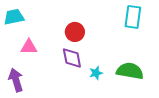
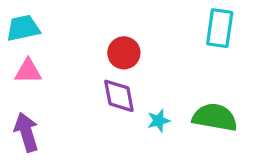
pink triangle: (29, 47) -> (28, 71), moved

